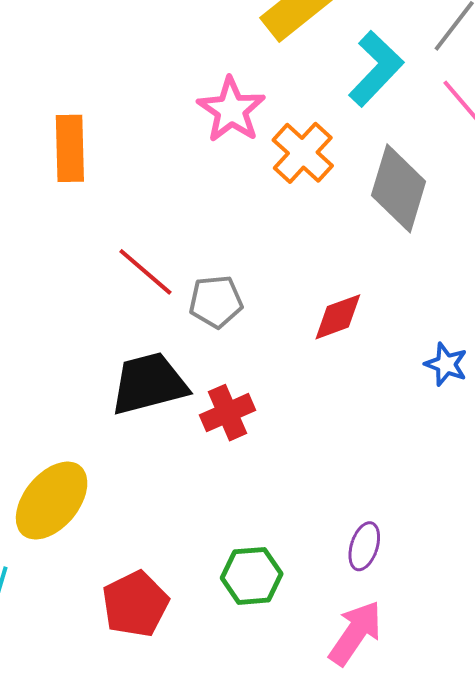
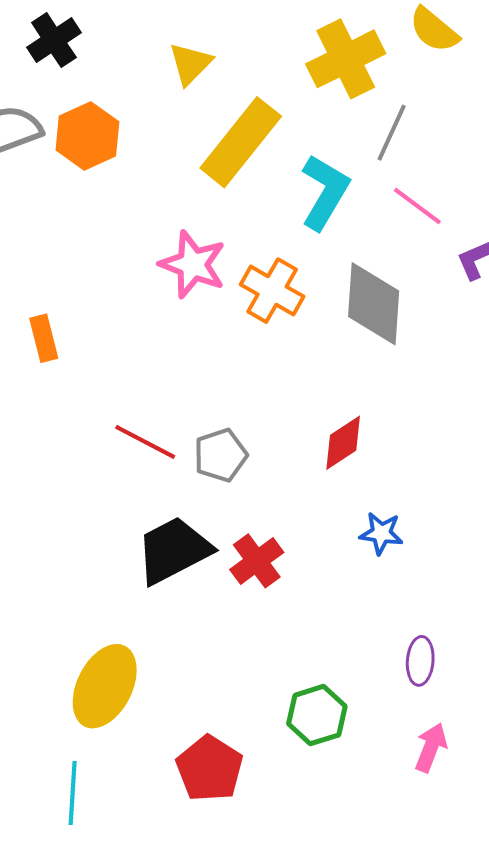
orange rectangle: (70, 148) -> (44, 338), size x0.7
blue star: (446, 364) -> (381, 533), moved
pink arrow: (355, 633) -> (431, 747), size x0.7

